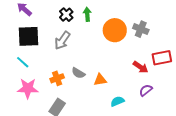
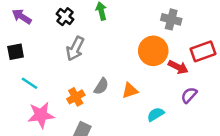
black cross: (66, 15) -> (65, 17), moved
orange circle: (115, 30) -> (153, 51), moved
black square: (28, 36) -> (16, 52), moved, size x0.6
gray semicircle: (78, 73) -> (101, 86), turned -80

